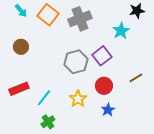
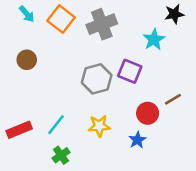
purple square: (102, 56) -> (130, 71), turned -30
red circle: (104, 86) -> (148, 113), moved
red rectangle: (19, 89) -> (19, 130), moved
yellow star: (78, 99) -> (99, 126), turned 30

